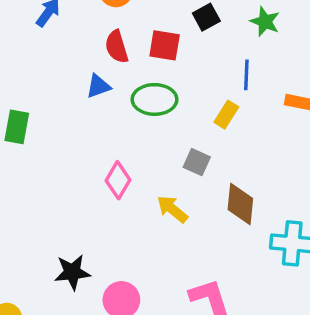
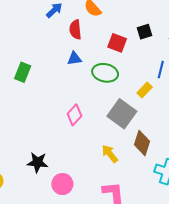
red semicircle: (117, 47) -> (75, 30), moved
gray square: (197, 162) -> (122, 114), size x1.8
yellow arrow: (172, 209) -> (110, 154), moved

